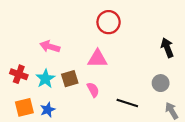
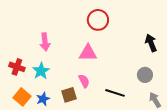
pink arrow: (50, 47) -> (45, 42), turned -114
brown square: (70, 79) -> (69, 95), moved
orange square: (24, 107) -> (22, 97), turned -36

